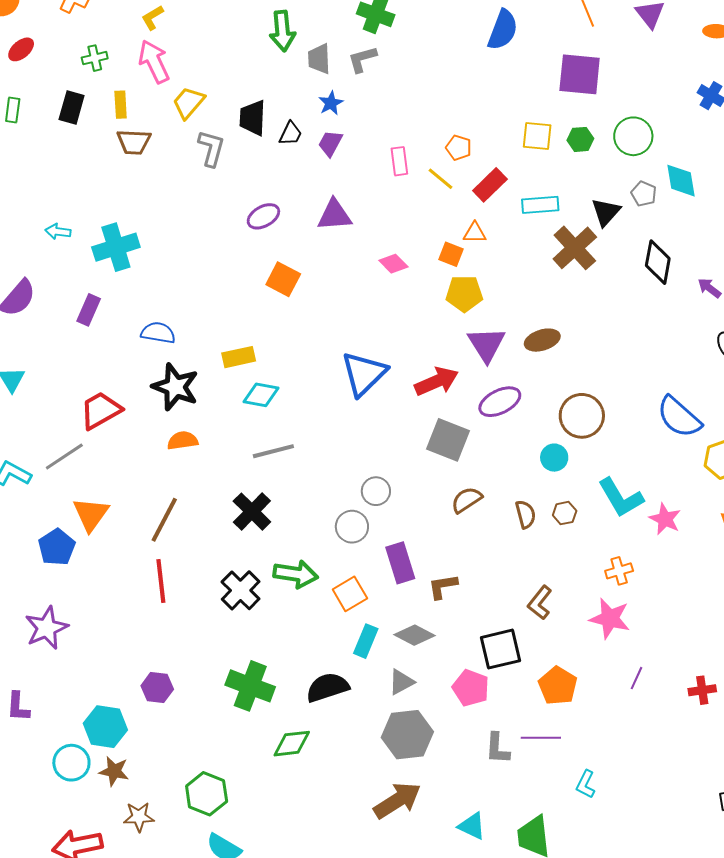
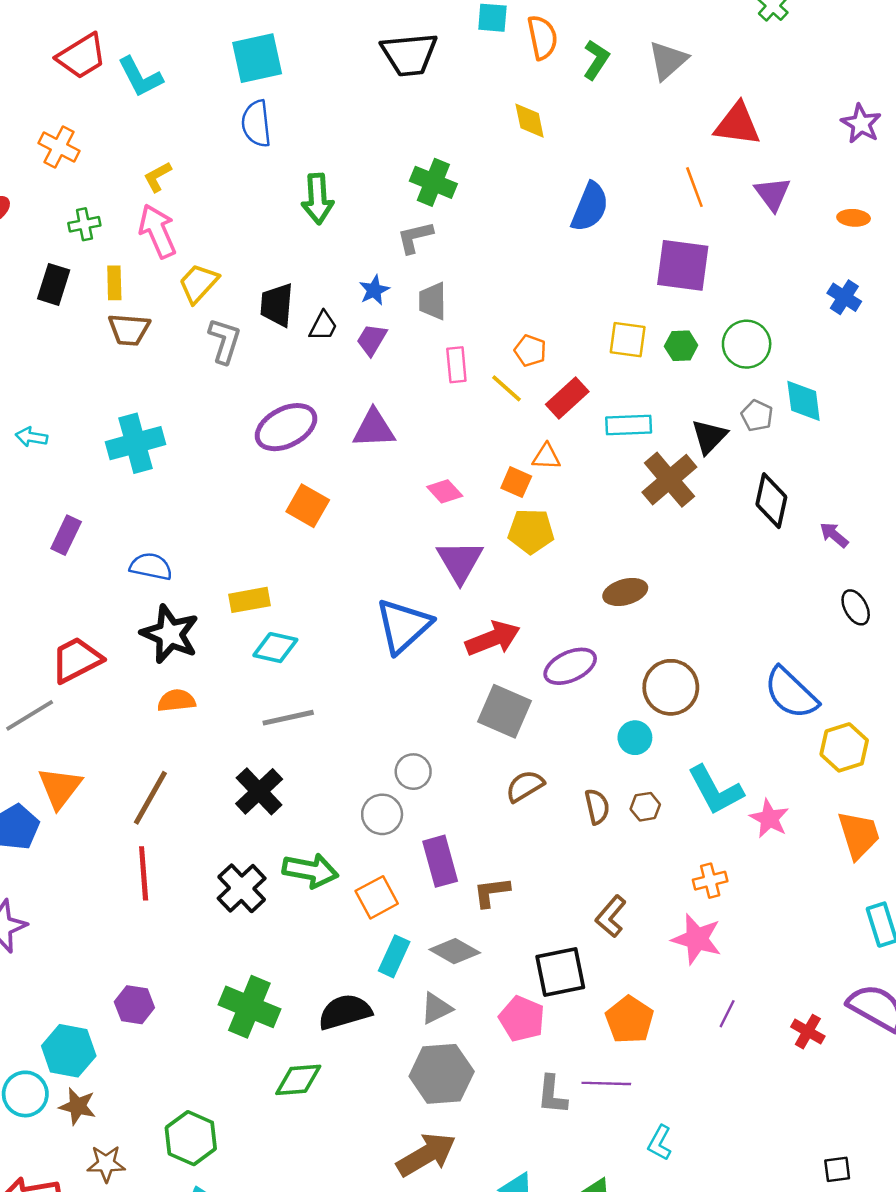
gray trapezoid: (319, 59) -> (433, 301), moved
purple ellipse: (263, 216) -> (286, 427), size x1.5
cyan cross: (116, 247) -> (136, 443), moved
purple triangle: (486, 344) -> (460, 561), moved
red cross: (702, 690) -> (808, 1032), turned 36

